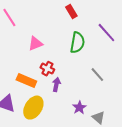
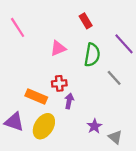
pink triangle: (35, 44) -> (58, 48), moved
red cross: (47, 69) -> (59, 83), turned -32
gray line: (97, 75) -> (114, 78), moved

